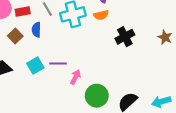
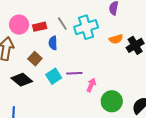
orange semicircle: (101, 15) -> (116, 39), moved
brown square: (15, 36) -> (35, 59), moved

